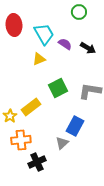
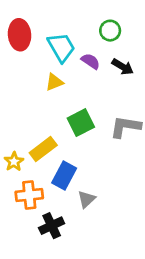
green circle: (79, 12) -> (110, 31), moved
blue rectangle: (75, 126) -> (64, 175), moved

